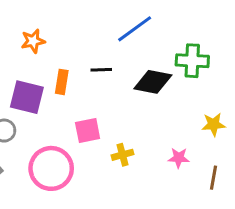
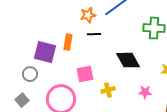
orange star: (33, 41) -> (88, 15), moved
black diamond: (153, 82) -> (128, 60), moved, turned 50

